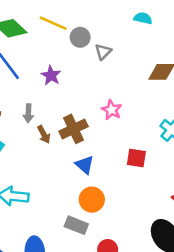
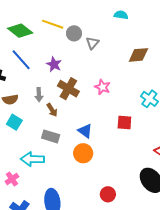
brown cross: (74, 129) -> (68, 89), moved, turned -30
orange circle: (92, 200) -> (83, 153), moved
gray rectangle: (76, 225) -> (51, 136), moved

